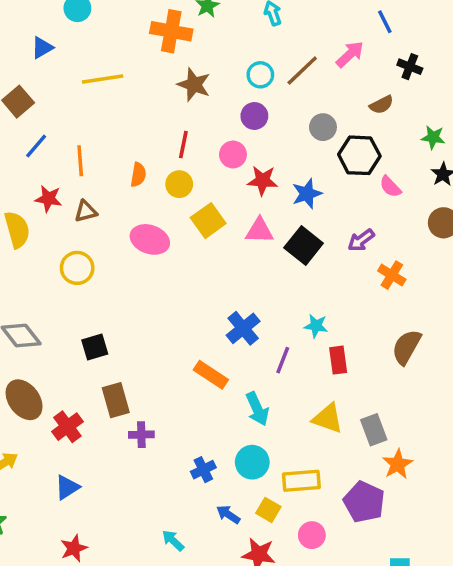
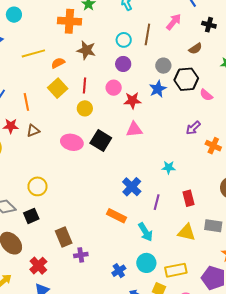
brown line: (302, 70) -> (147, 34), turned -30
orange semicircle: (138, 175) -> (58, 63), moved, turned -120
blue star: (307, 194) -> (158, 89), moved
yellow square: (208, 221) -> (58, 88), moved
black square: (304, 245) -> (101, 141), moved
yellow circle: (77, 268) -> (37, 186), moved
cyan star: (316, 326) -> (169, 167), moved
black square: (95, 347) -> (31, 216), moved
red cross: (67, 427) -> (38, 266), moved
gray rectangle: (374, 430) -> (213, 226), moved, turned -54

